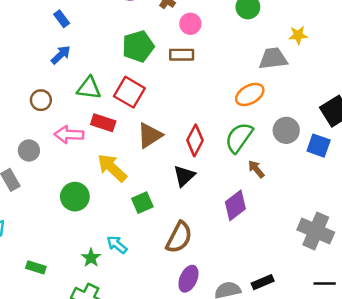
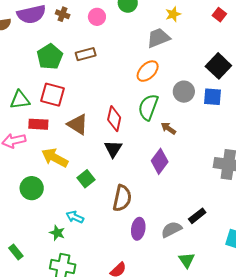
pink circle: (190, 24) -> (97, 17), moved
brown triangle: (150, 135) -> (78, 124), turned -40
green rectangle: (36, 267) -> (16, 252), turned 49

